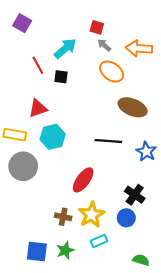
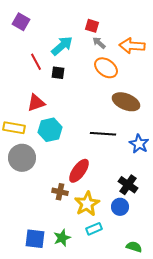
brown cross: (63, 217) -> (60, 192), moved

